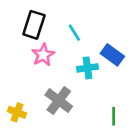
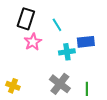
blue rectangle: (112, 55) -> (86, 42), turned -42
gray cross: (59, 101) -> (60, 84), moved

